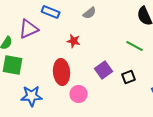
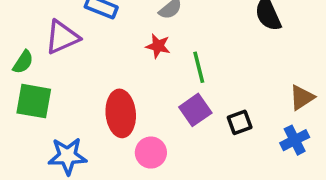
red star: (74, 41) -> (158, 46), moved
green line: (135, 46) -> (199, 67), moved, turned 48

